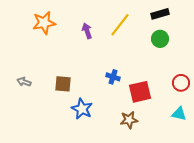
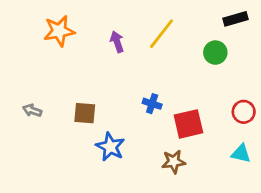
black rectangle: (160, 14) -> (236, 19), moved

